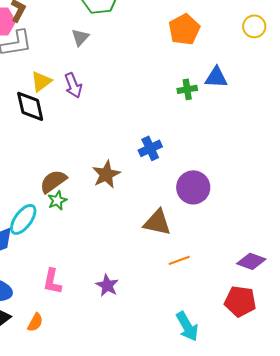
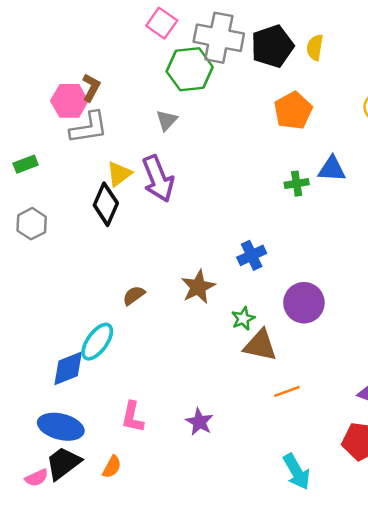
purple arrow: (73, 85) -> (158, 179), size x1.5
black diamond: (30, 106) -> (106, 204), turned 36
brown semicircle: (53, 181) -> (134, 295), size x0.7
green star: (57, 200) -> (243, 319), moved

